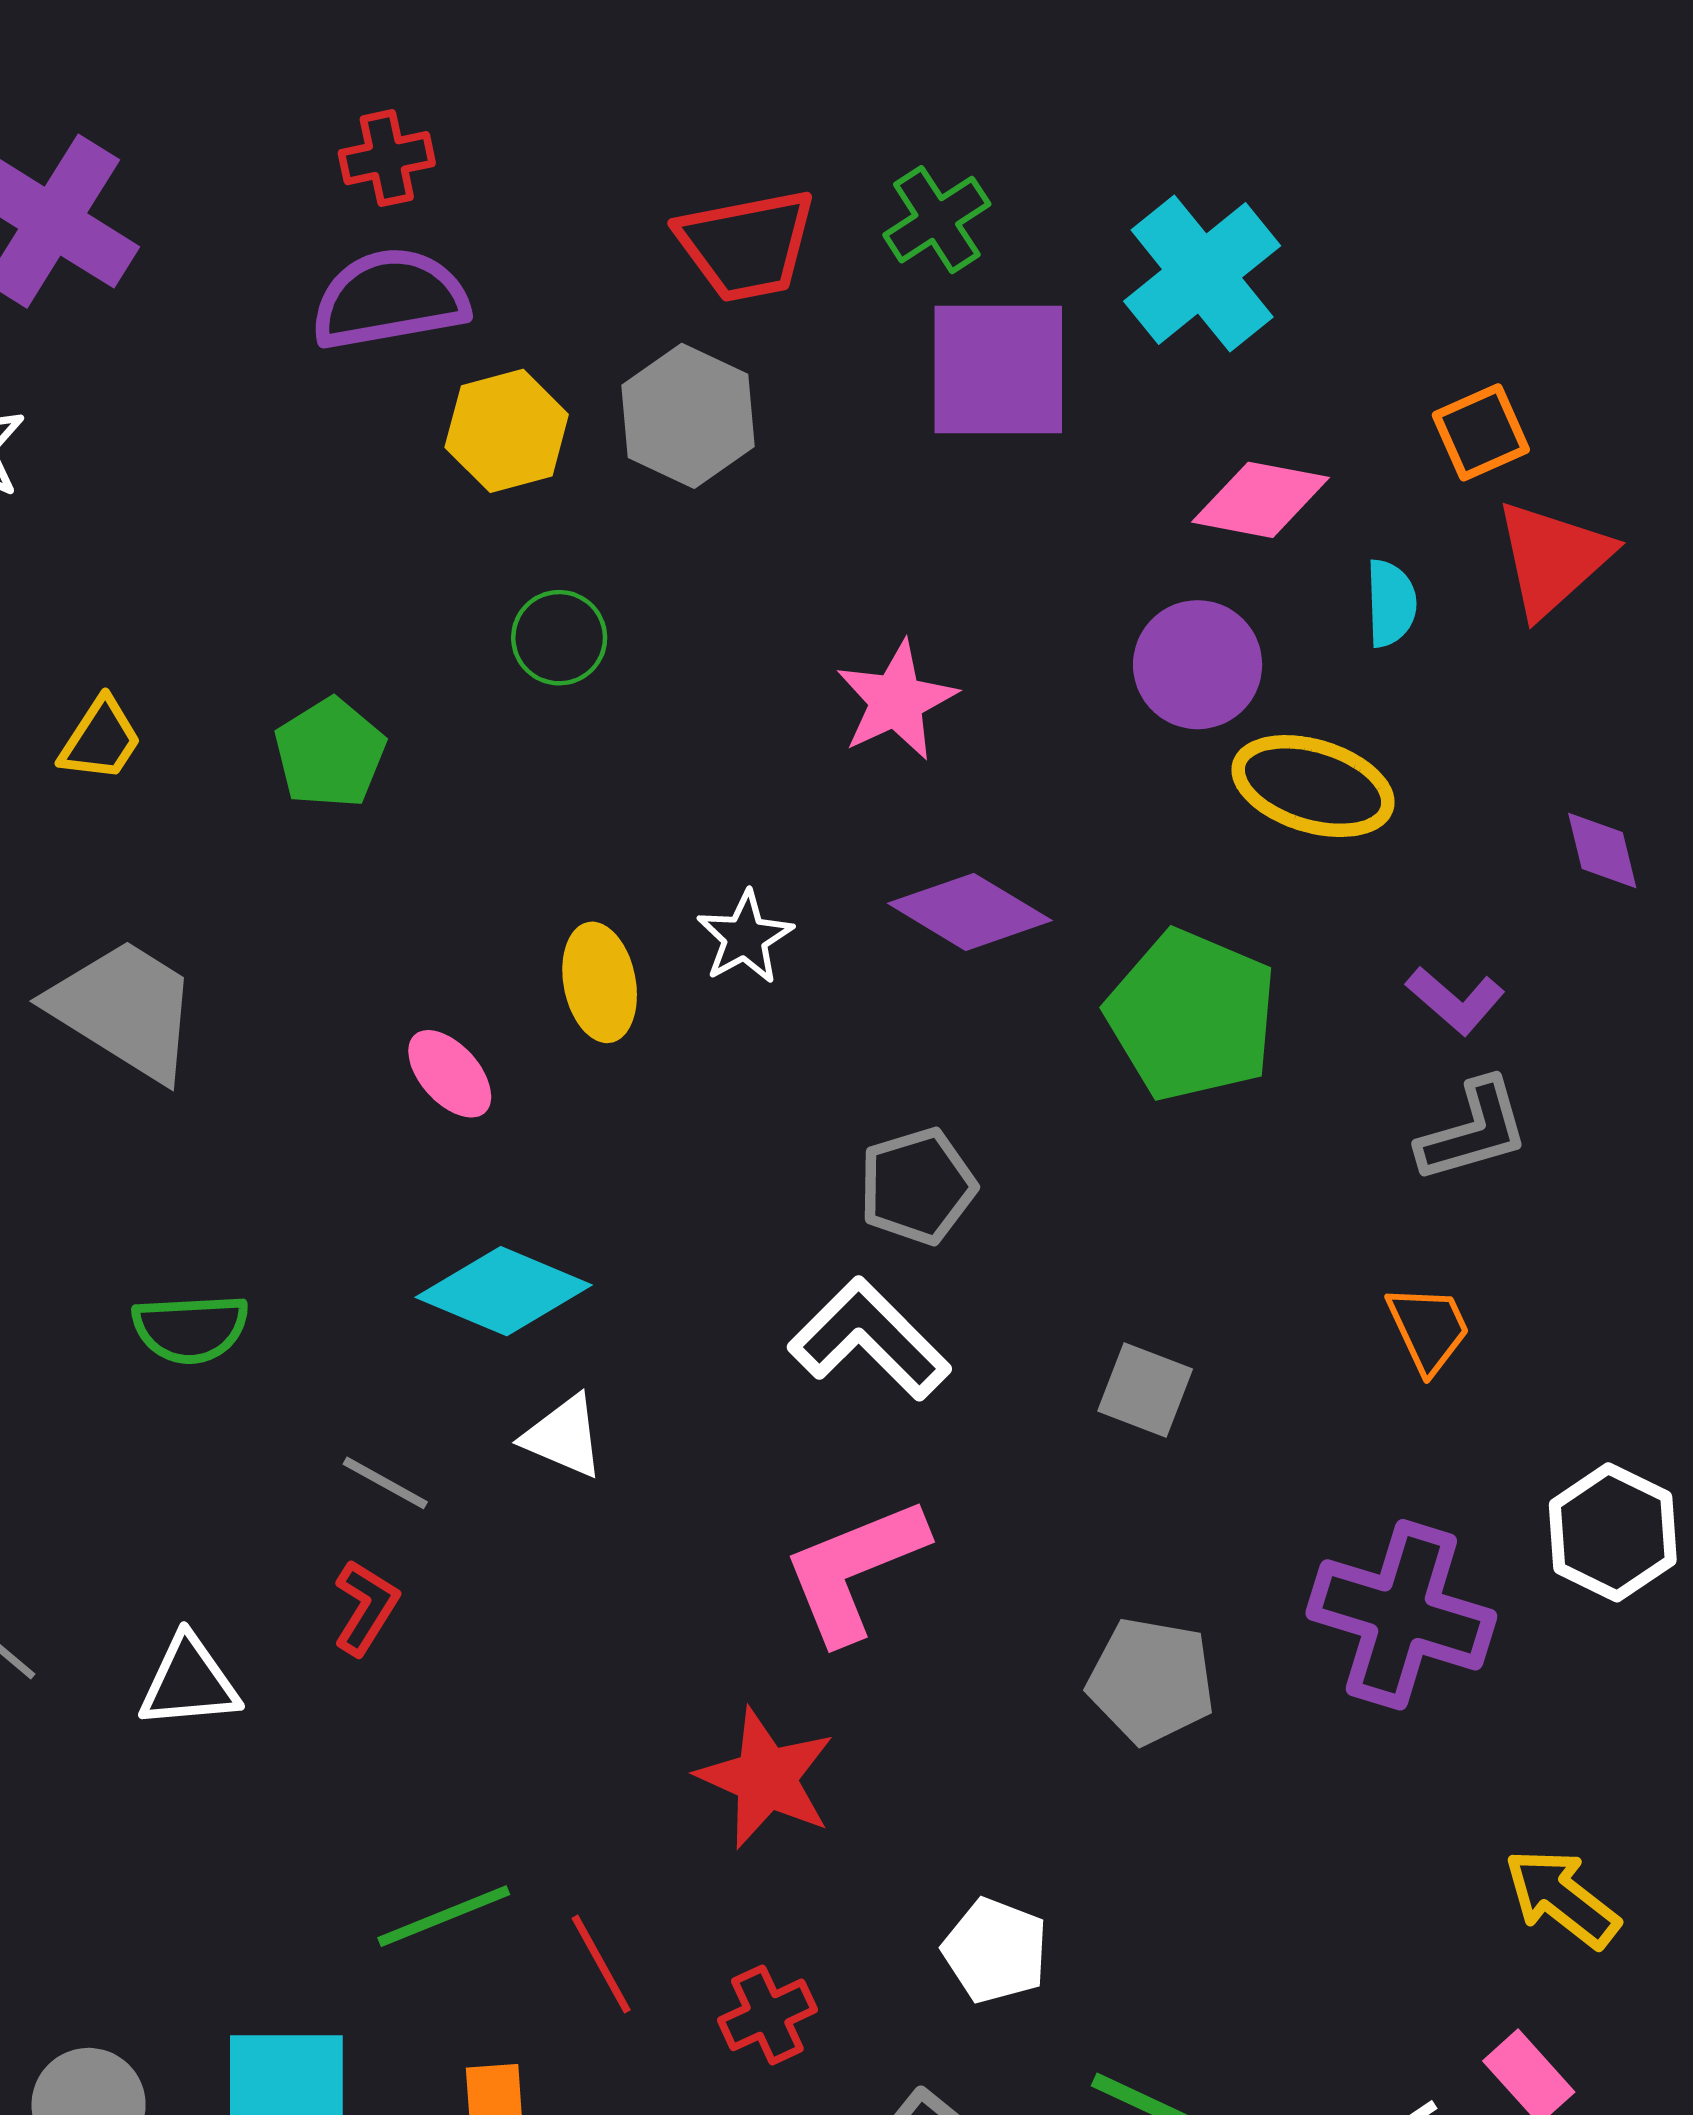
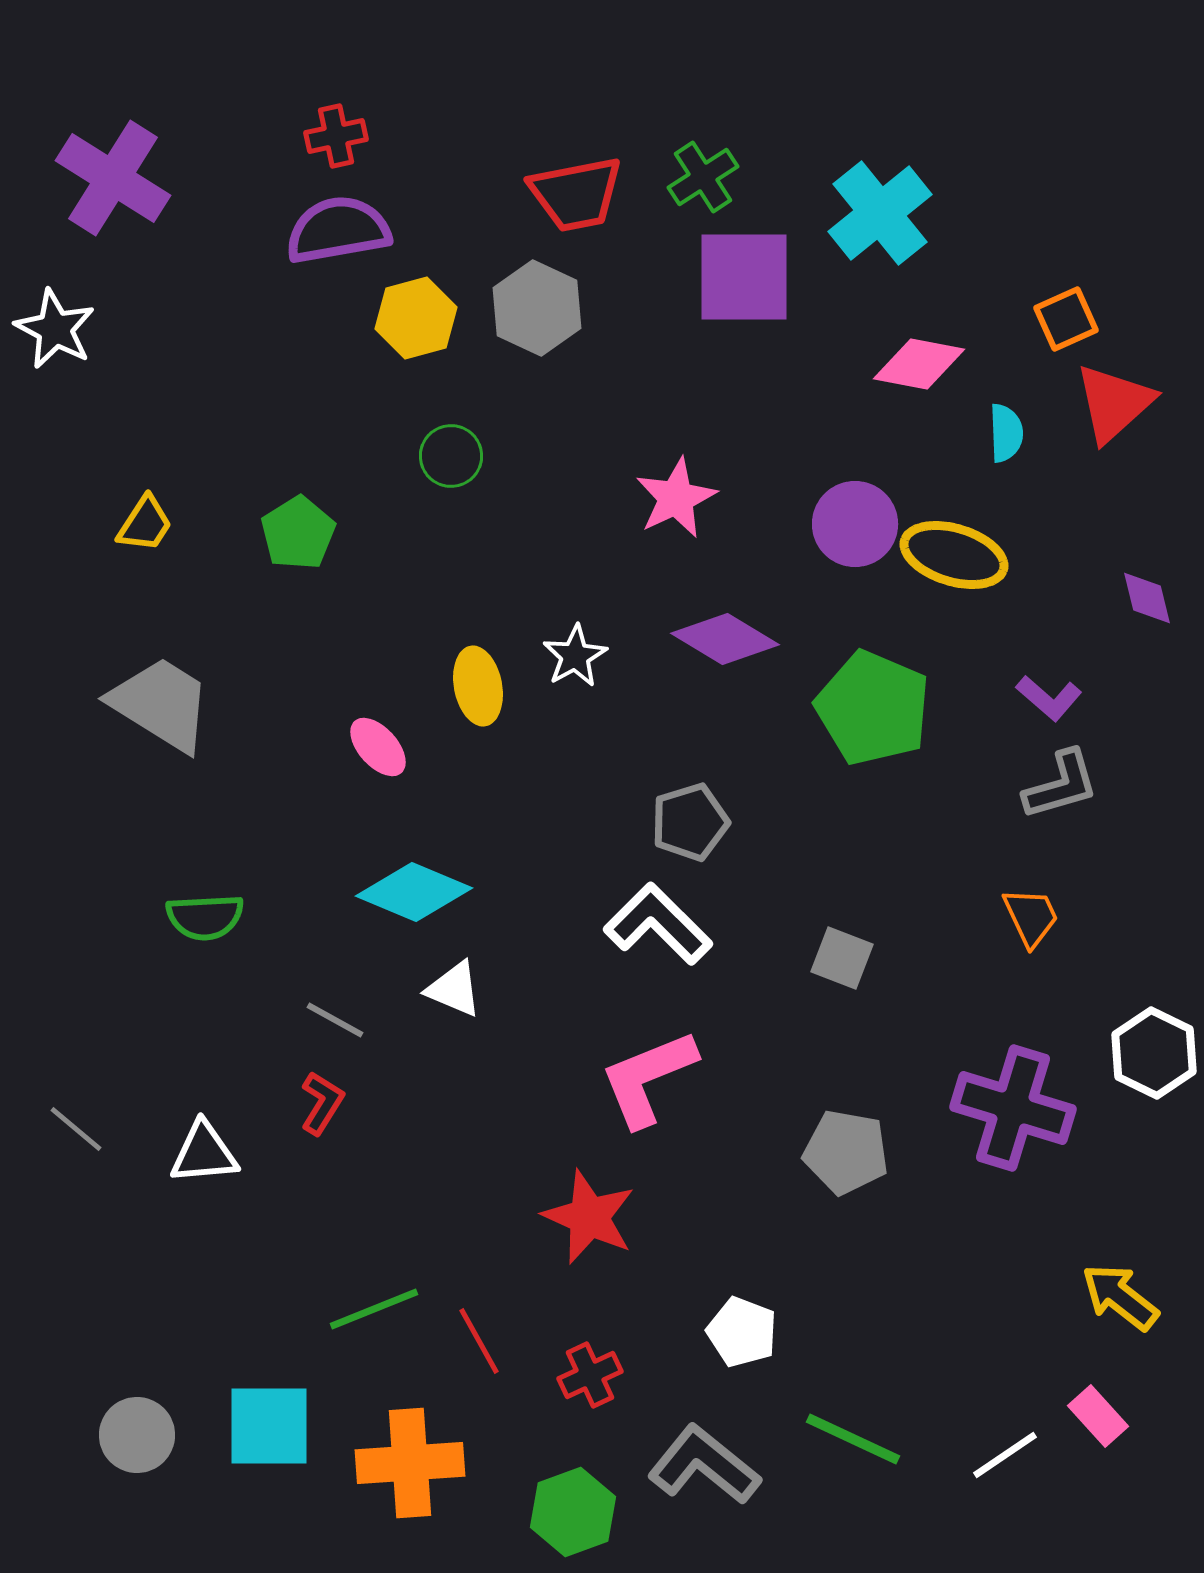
purple circle: (1198, 665) -> (855, 524), moved

